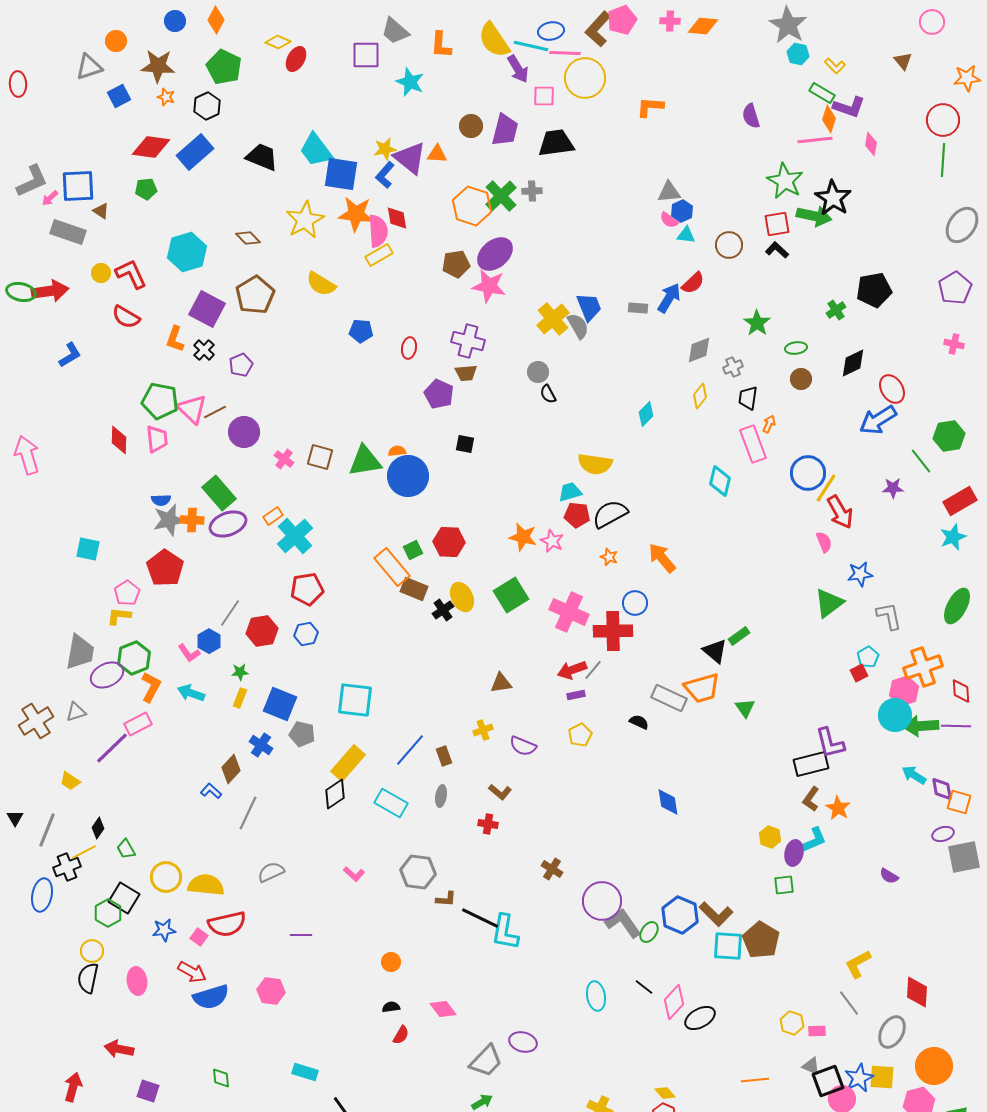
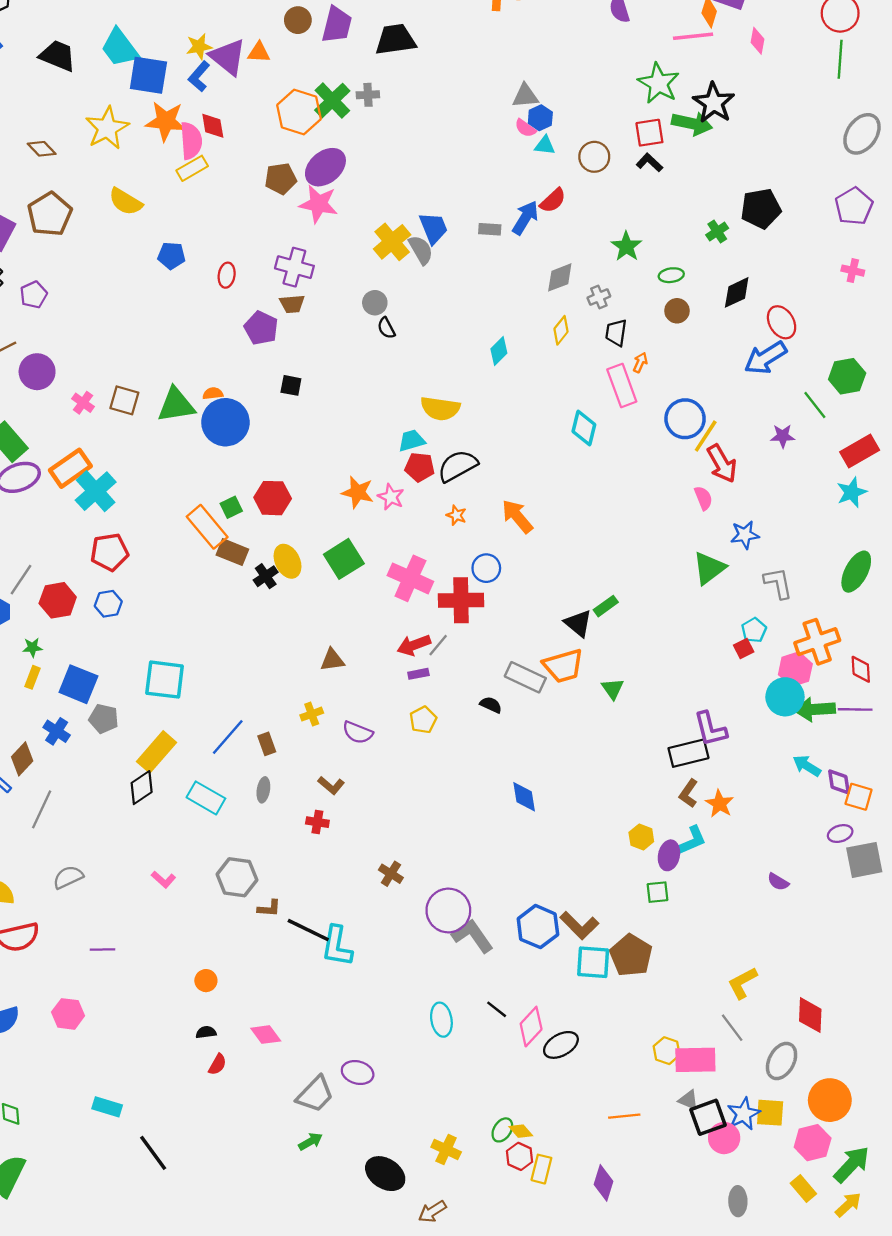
orange rectangle: (273, 516) -> (70, 468), size x1.8
green ellipse: (649, 932) -> (502, 1130), moved
pink rectangle: (817, 1031) -> (695, 1060), size x2.0

